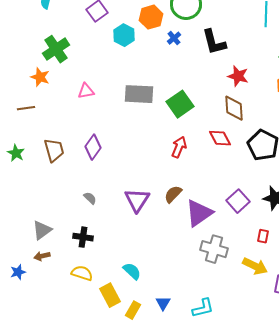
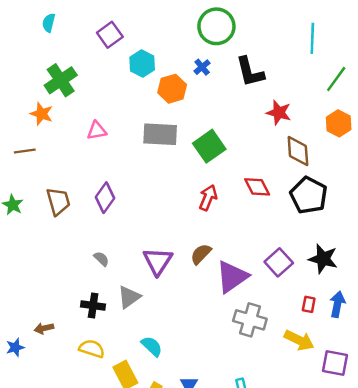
orange hexagon: (151, 17) -> (172, 89), moved
brown diamond: (234, 108) -> (298, 151), moved
gray triangle: (42, 230) -> (129, 297), moved

